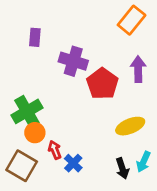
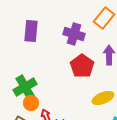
purple rectangle: (35, 37) -> (31, 31), size x1.5
purple cross: (73, 61) -> (74, 34), moved

